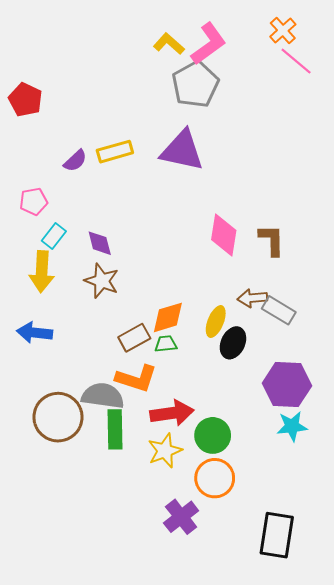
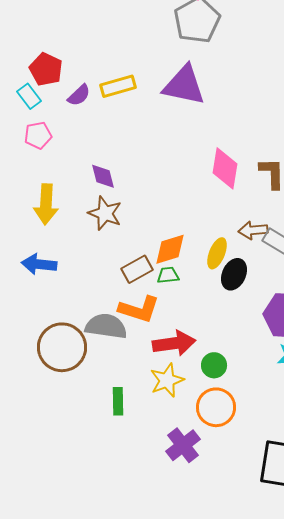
red pentagon: (25, 100) -> (46, 69), moved
cyan rectangle: (54, 236) -> (29, 96), moved, turned -75
green rectangle: (115, 429) -> (118, 401), moved, size x0.7
green circle: (213, 435) -> (214, 365), size x0.7

